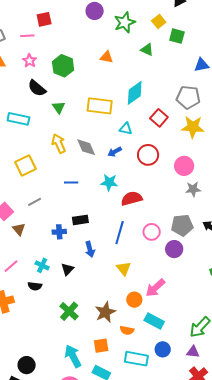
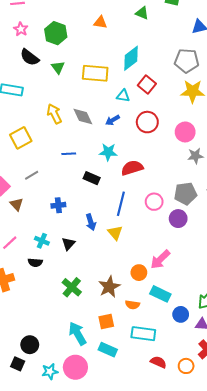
green triangle: (59, 107) -> (58, 67), moved
red square: (159, 118) -> (147, 85), moved
black rectangle: (80, 220) -> (92, 178), moved, turned 35
yellow triangle: (124, 268) -> (115, 233), moved
blue circle: (163, 349) -> (181, 314), moved

